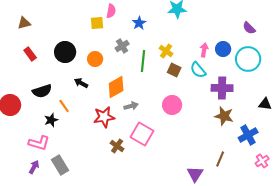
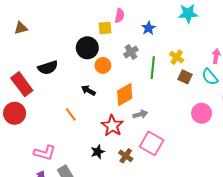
brown triangle: (24, 23) -> (21, 28), moved
black circle: (65, 52) -> (87, 48), moved
red rectangle: (30, 54) -> (22, 84), moved, size x1.6
black semicircle: (42, 91) -> (48, 68), moved
pink circle: (172, 105) -> (202, 113), moved
red star: (104, 117) -> (112, 126), turned -30
black star: (51, 120) -> (98, 152), moved

